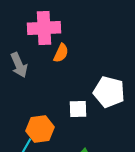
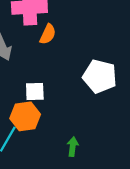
white square: (78, 109) -> (35, 91), moved

